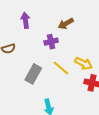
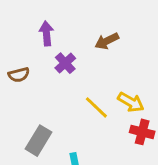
purple cross: (51, 42) -> (65, 63), moved, turned -32
gray rectangle: (33, 74) -> (39, 141), moved

